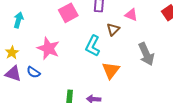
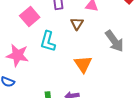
cyan L-shape: (93, 46) -> (48, 41), moved

